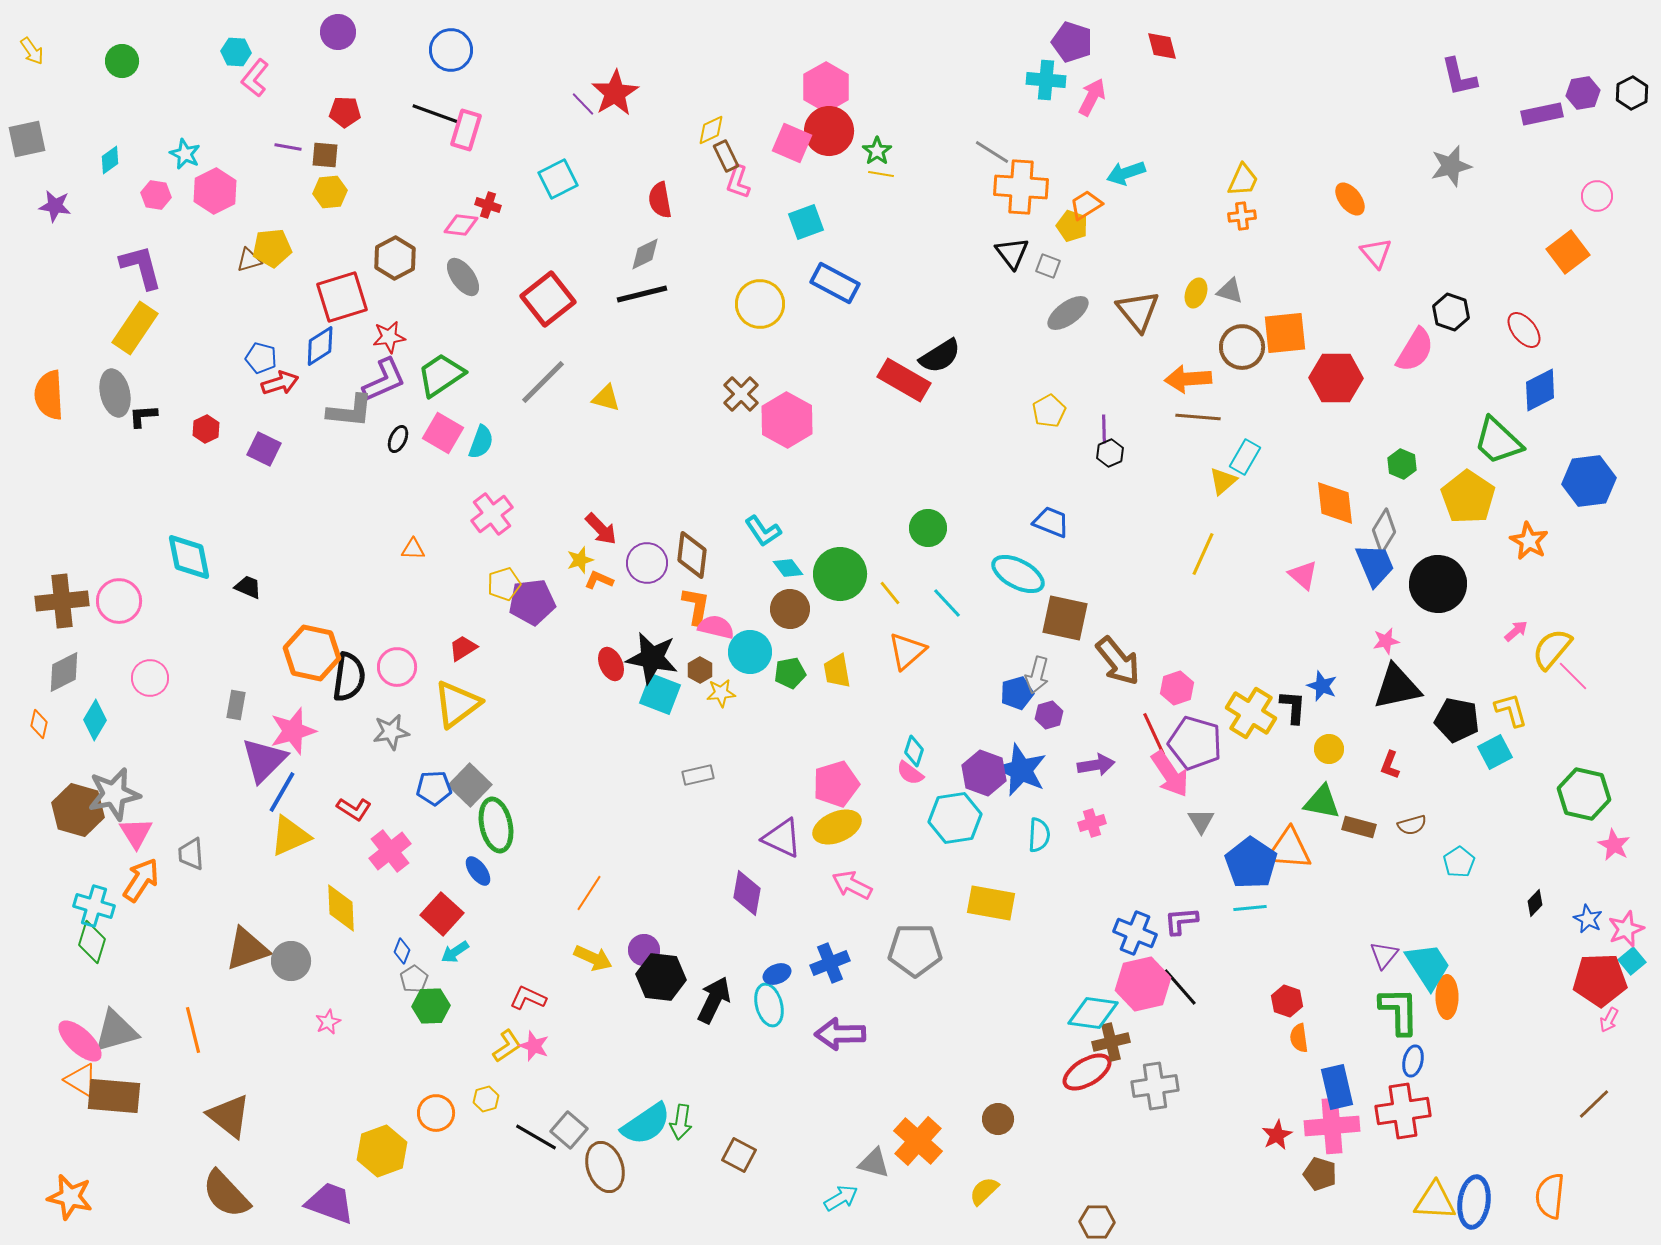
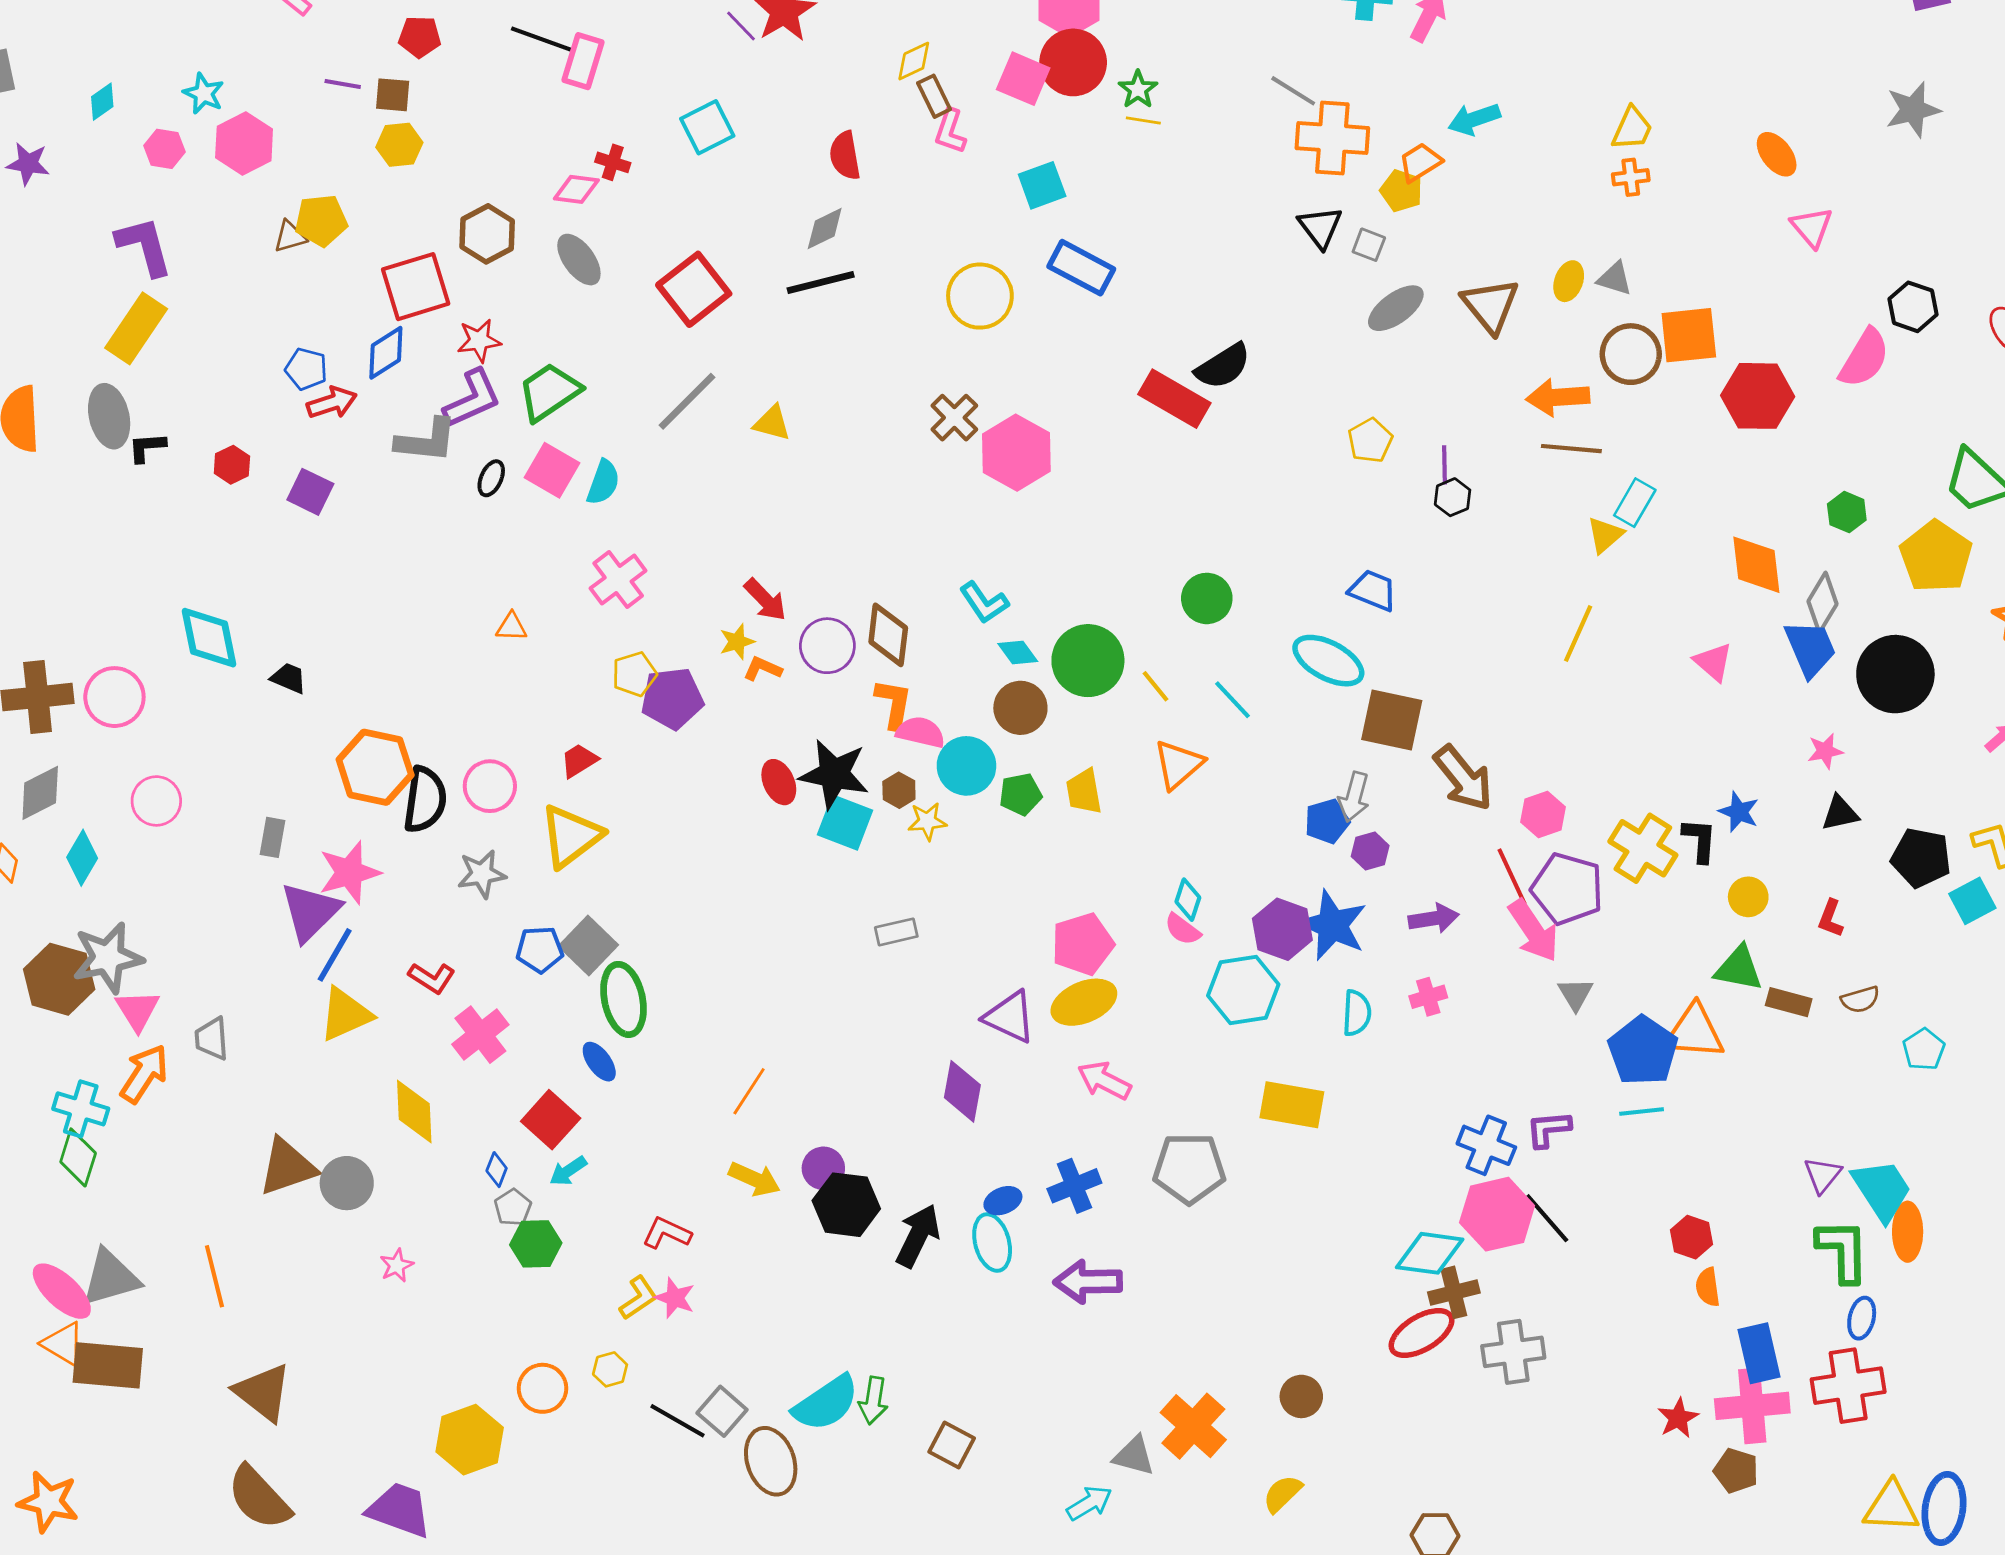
black triangle: (1397, 687) -> (1840, 813), size x0.6

